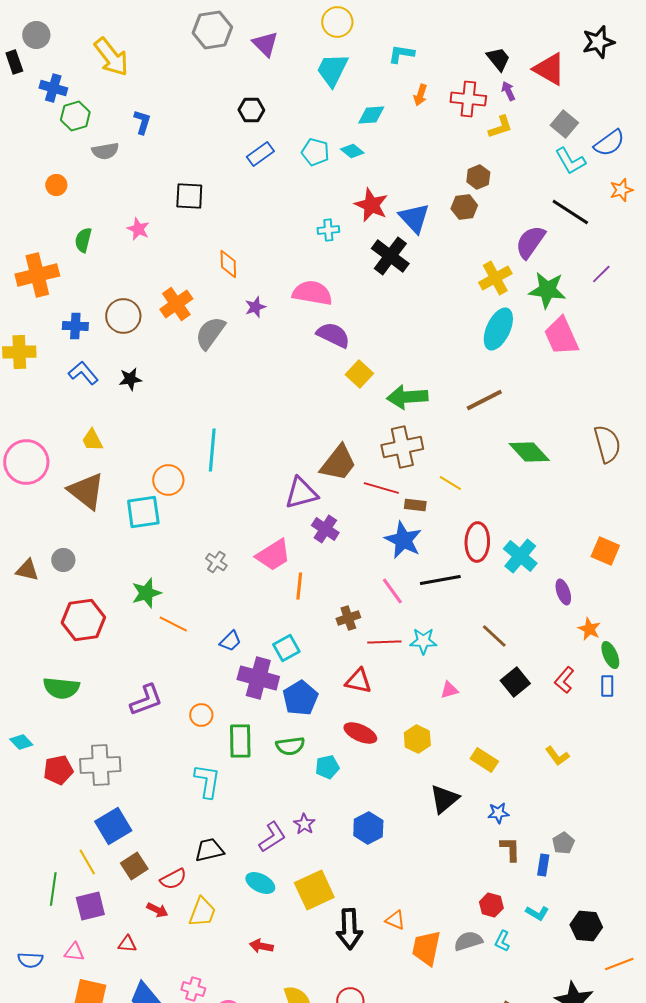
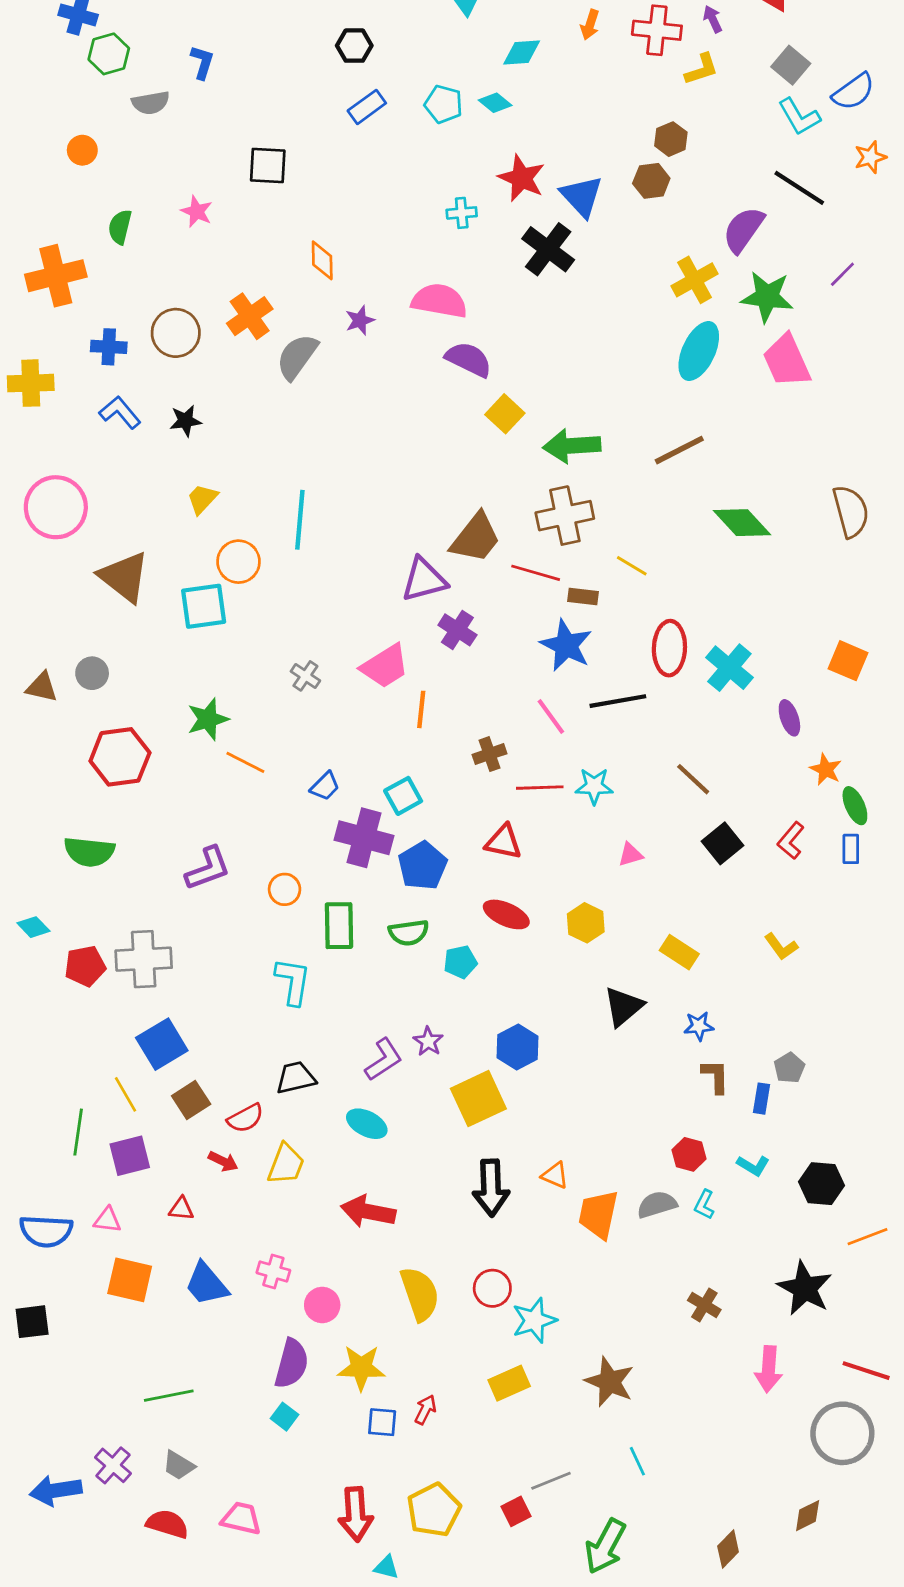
yellow trapezoid: (92, 440) -> (202, 499), moved, turned 70
pink circle: (26, 462) -> (56, 507), moved
yellow square: (314, 890) -> (478, 1099), moved
red arrow: (261, 946) -> (368, 1212), size x1.6
blue semicircle: (30, 960) -> (46, 1231), size x1.5

